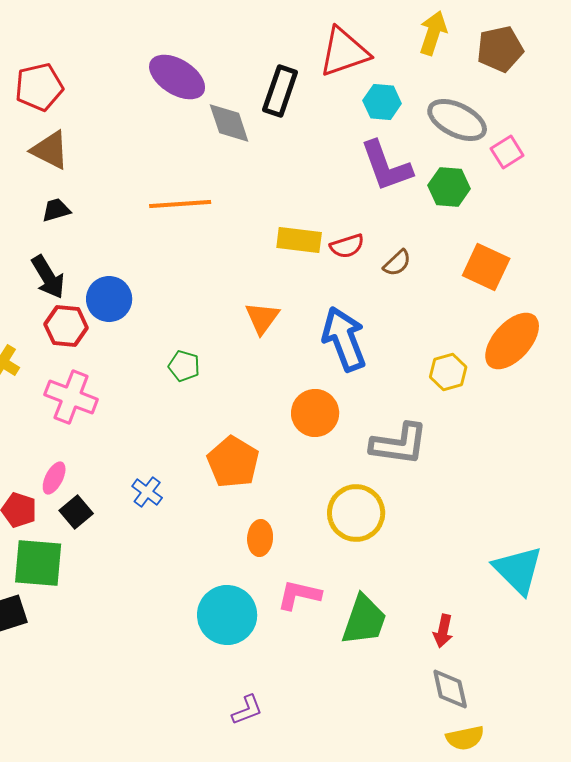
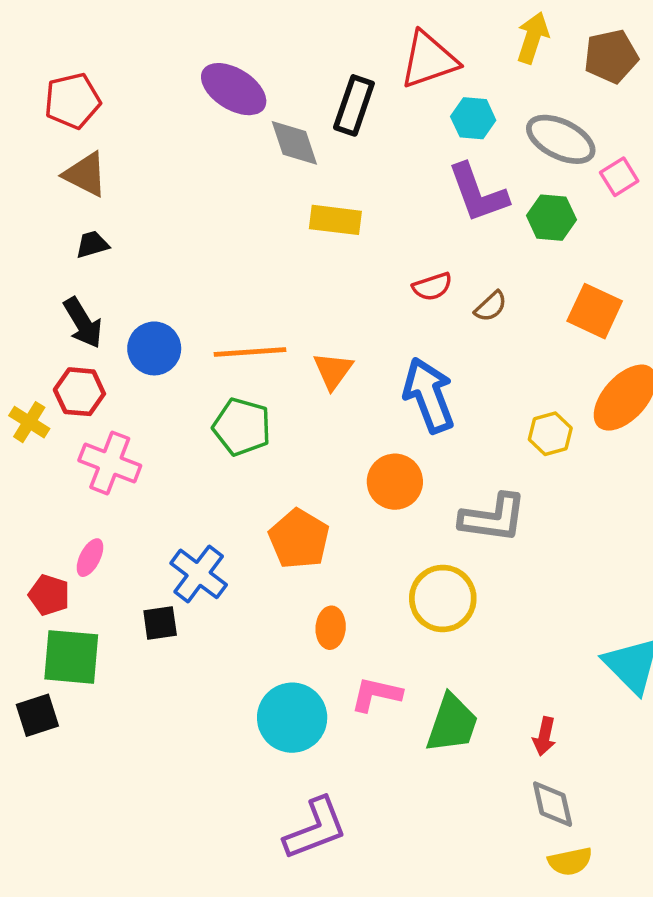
orange line: (180, 204) -> (250, 352), moved
yellow rectangle: (299, 240) -> (335, 220), moved
red hexagon: (66, 326) -> (79, 392), moved
green pentagon: (184, 366) -> (242, 427), size x1.6
blue cross: (147, 492) -> (199, 574), size x1.6
black square: (76, 512) -> (160, 623), moved, turned 32
purple L-shape: (247, 710) -> (315, 829), size x1.8

